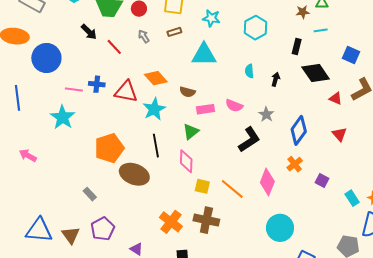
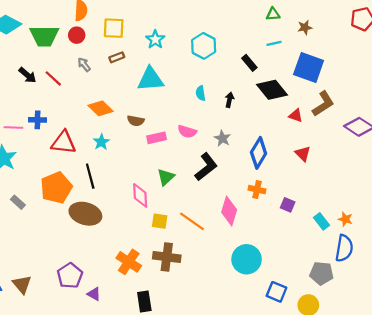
brown star: (303, 12) -> (305, 27), moved
cyan star: (211, 18) -> (155, 40), turned 30
black arrow: (89, 32) -> (27, 75), moved
black rectangle: (297, 47) -> (249, 63), turned -49
blue square: (351, 55) -> (309, 68), size x1.6
red triangle: (126, 92) -> (64, 143), moved
cyan star: (154, 109) -> (101, 142), size x0.7
green triangle: (191, 132) -> (166, 177), moved
black line: (156, 146) -> (90, 176), moved
orange cross: (295, 164) -> (257, 190), turned -35
gray rectangle: (90, 194) -> (18, 202), moved
purple pentagon: (103, 229) -> (70, 276), moved

